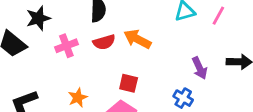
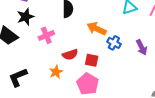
red semicircle: (104, 42) -> (70, 55), moved
blue cross: (183, 98) -> (114, 43), moved

